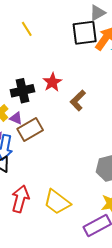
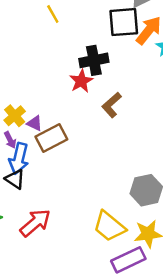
black cross: (22, 91) -> (94, 60), moved
red arrow: (20, 199) -> (35, 223), turned 32
yellow trapezoid: (57, 202) -> (109, 226), moved

